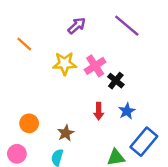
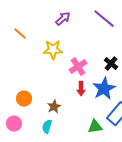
pink cross: (95, 66) -> (78, 67), moved
black cross: (116, 81) -> (111, 64), moved
blue star: (127, 111) -> (104, 89), size x1.6

